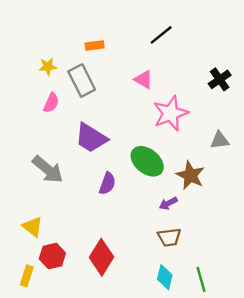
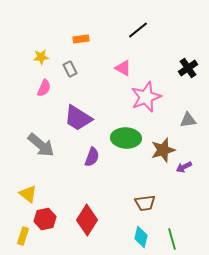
gray rectangle: (82, 81) -> (70, 69), size x0.6
green ellipse: (147, 161) -> (126, 138), turned -36
brown star: (190, 175) -> (163, 150), turned 30
purple arrow: (168, 203) -> (184, 167), moved

